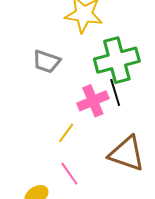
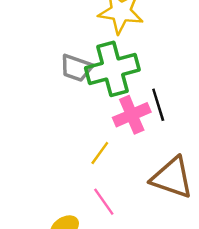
green cross: (117, 60) -> (112, 69), moved

